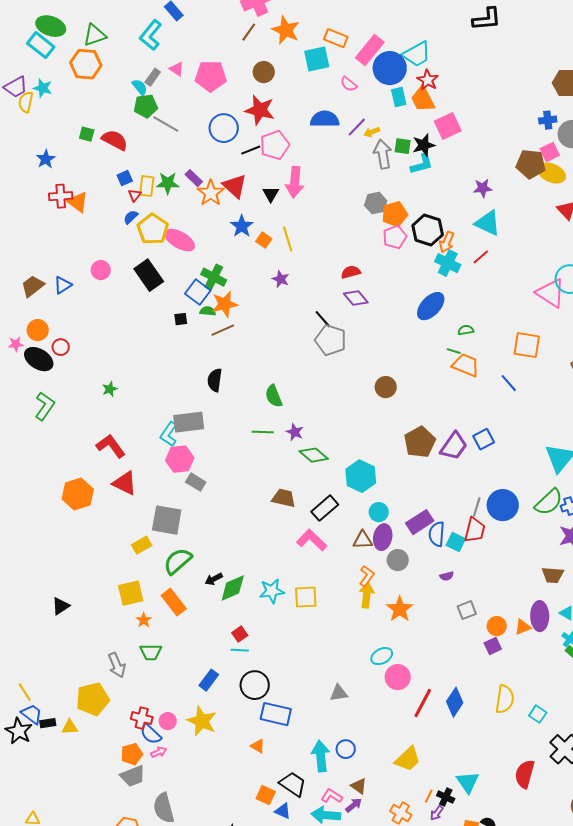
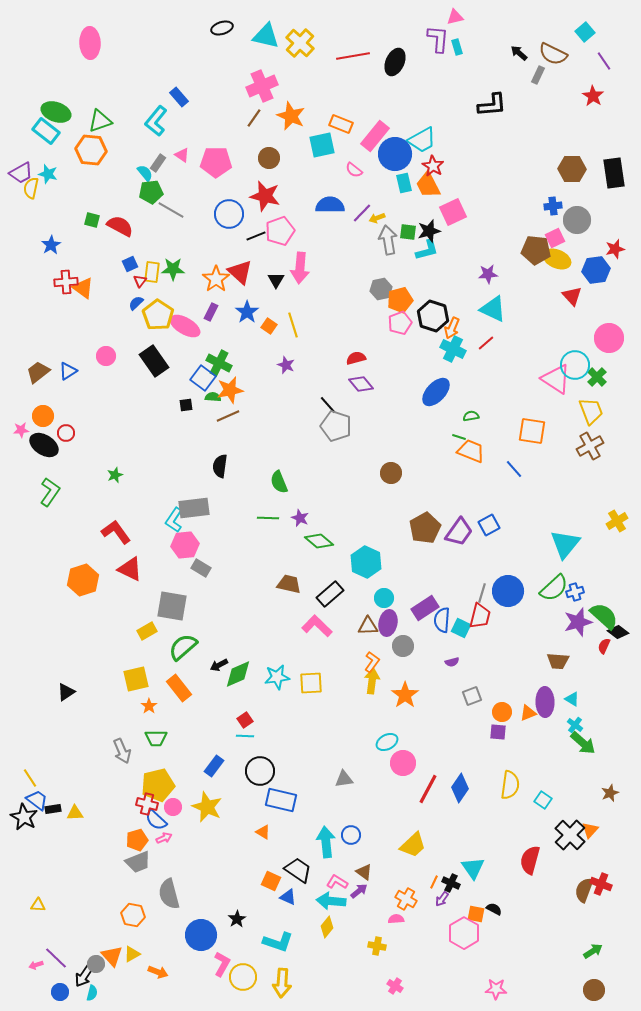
purple rectangle: (194, 178) -> (211, 312), moved, turned 72
purple square: (493, 646) -> (498, 732), turned 30
yellow pentagon: (93, 699) -> (158, 785), moved

